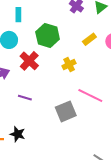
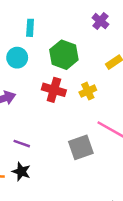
red cross: (29, 61) -> (54, 90), moved, turned -30
purple line: (25, 98) -> (22, 144), moved

